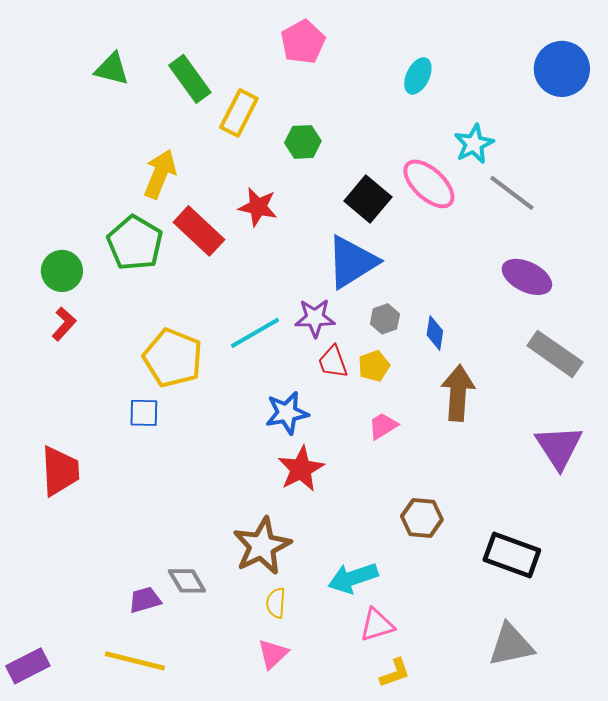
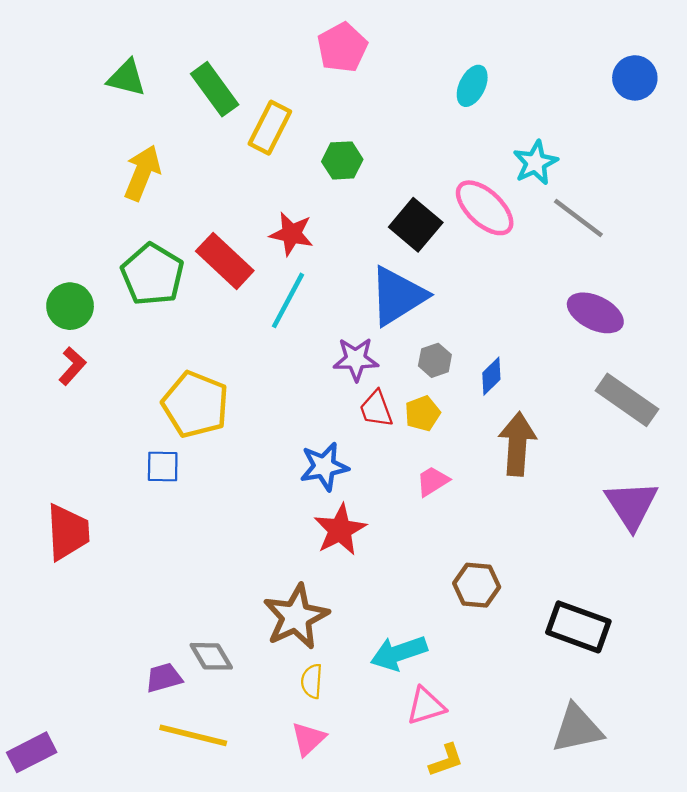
blue circle: (562, 69) -> (635, 78), size x0.7
yellow arrow: (160, 174) -> (142, 173), moved
cyan line: (255, 333) -> (288, 300), moved, turned -32
blue diamond: (435, 333) -> (491, 376), turned 36
yellow line: (135, 661) -> (193, 735), moved

